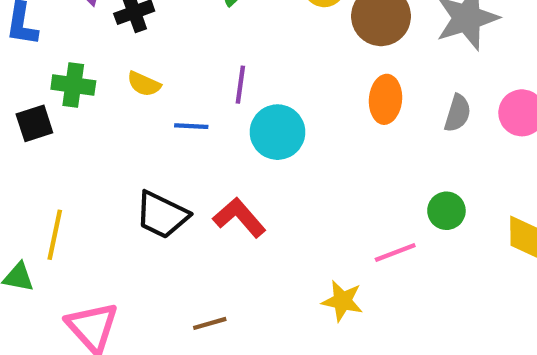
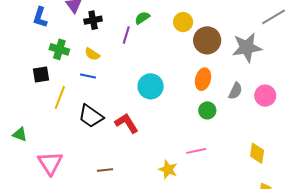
purple line: (240, 85) -> (126, 35), moved
black square: (34, 123) -> (41, 74), moved
blue line: (191, 126) -> (88, 76), moved
green circle: (446, 211) -> (207, 110), moved
yellow line: (55, 235) -> (60, 97), moved

